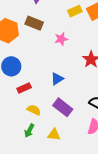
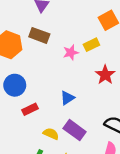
yellow rectangle: (75, 11) -> (91, 45), moved
yellow semicircle: (34, 110) -> (51, 134), moved

